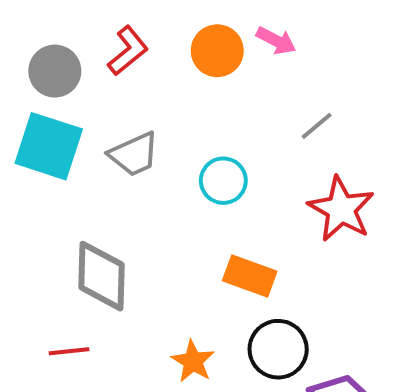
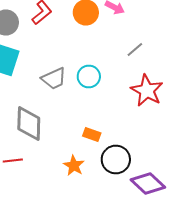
gray trapezoid: (134, 154) -> (54, 78), moved
orange rectangle: (250, 276) -> (92, 134), moved, size x0.7

